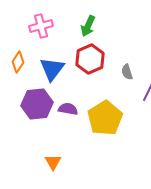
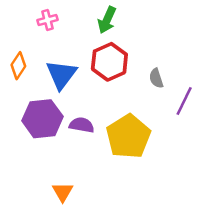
pink cross: (41, 26) -> (47, 20), size x0.7

